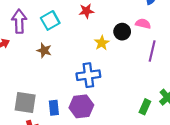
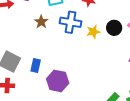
blue cross: (88, 75) -> (70, 22), moved
blue rectangle: (54, 108) -> (36, 65), moved

